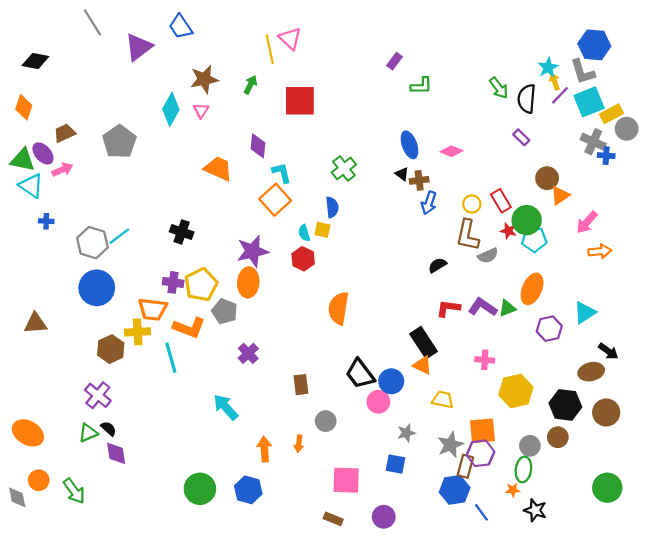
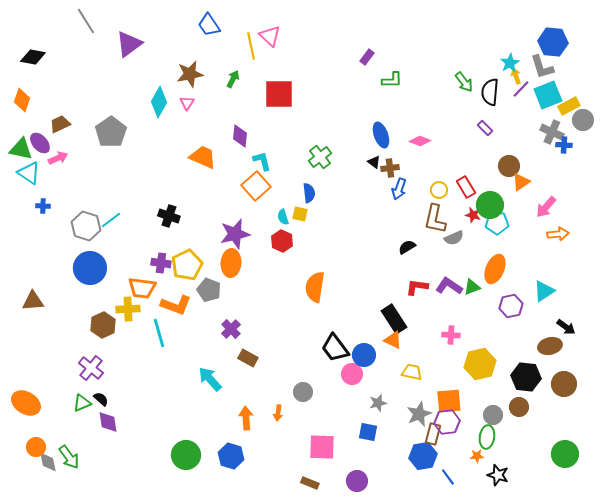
blue trapezoid: (181, 27) -> (209, 25), moved
brown rectangle: (301, 385) -> (248, 358), moved, turned -54
gray diamond: (17, 497) -> (48, 462), moved

